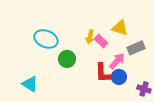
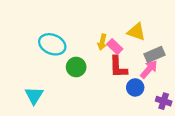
pink arrow: (117, 61) -> (149, 69), moved
red L-shape: (103, 73) -> (118, 67), moved
cyan triangle: (30, 84) -> (34, 95), turned 30

